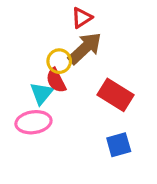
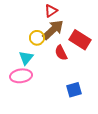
red semicircle: (56, 80) -> (61, 53), moved
red rectangle: (115, 95) -> (80, 40), moved

